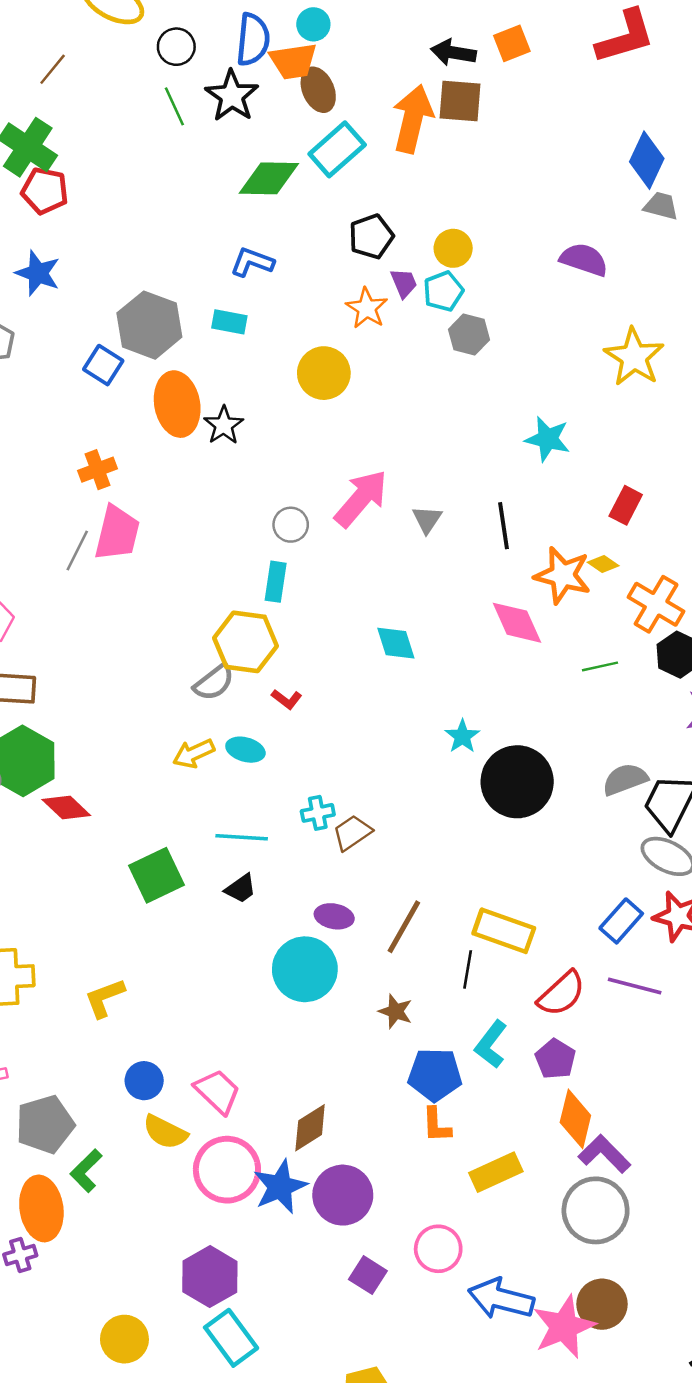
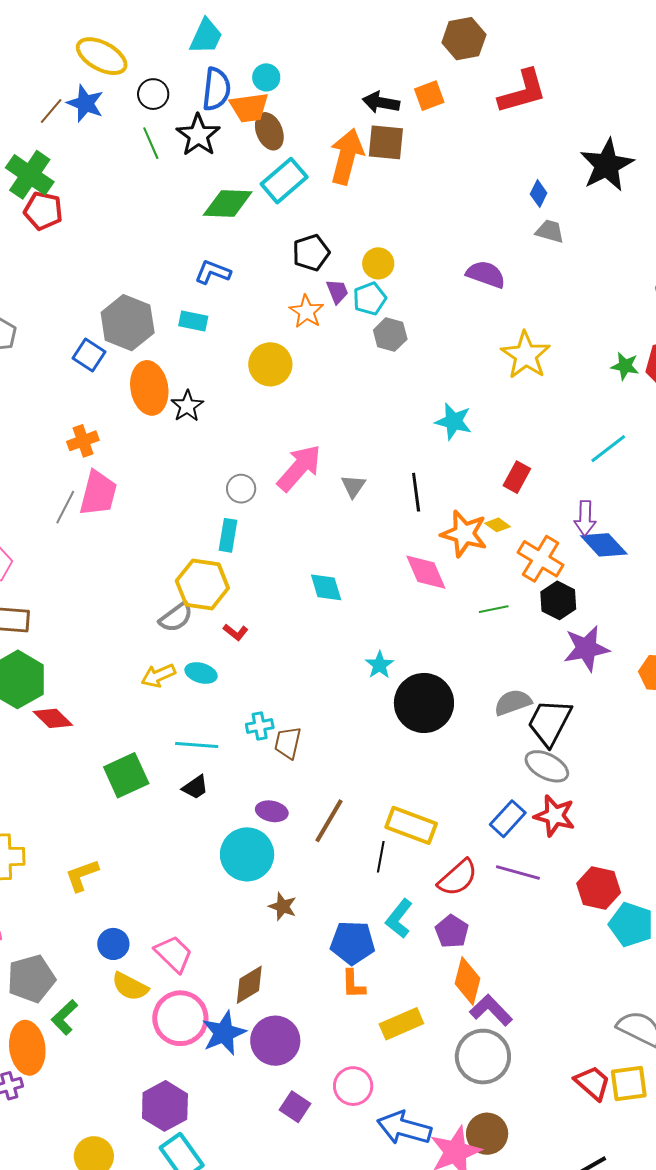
blue diamond: (647, 160) -> (539, 193), size x0.6
blue star: (38, 273) -> (85, 103), moved
brown trapezoid: (352, 833) -> (288, 743), turned -44
brown star: (396, 1011) -> (283, 906), moved

